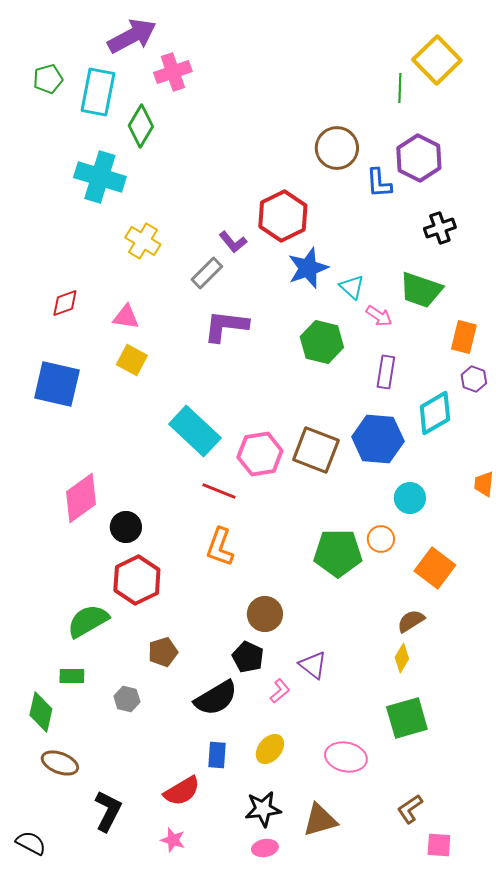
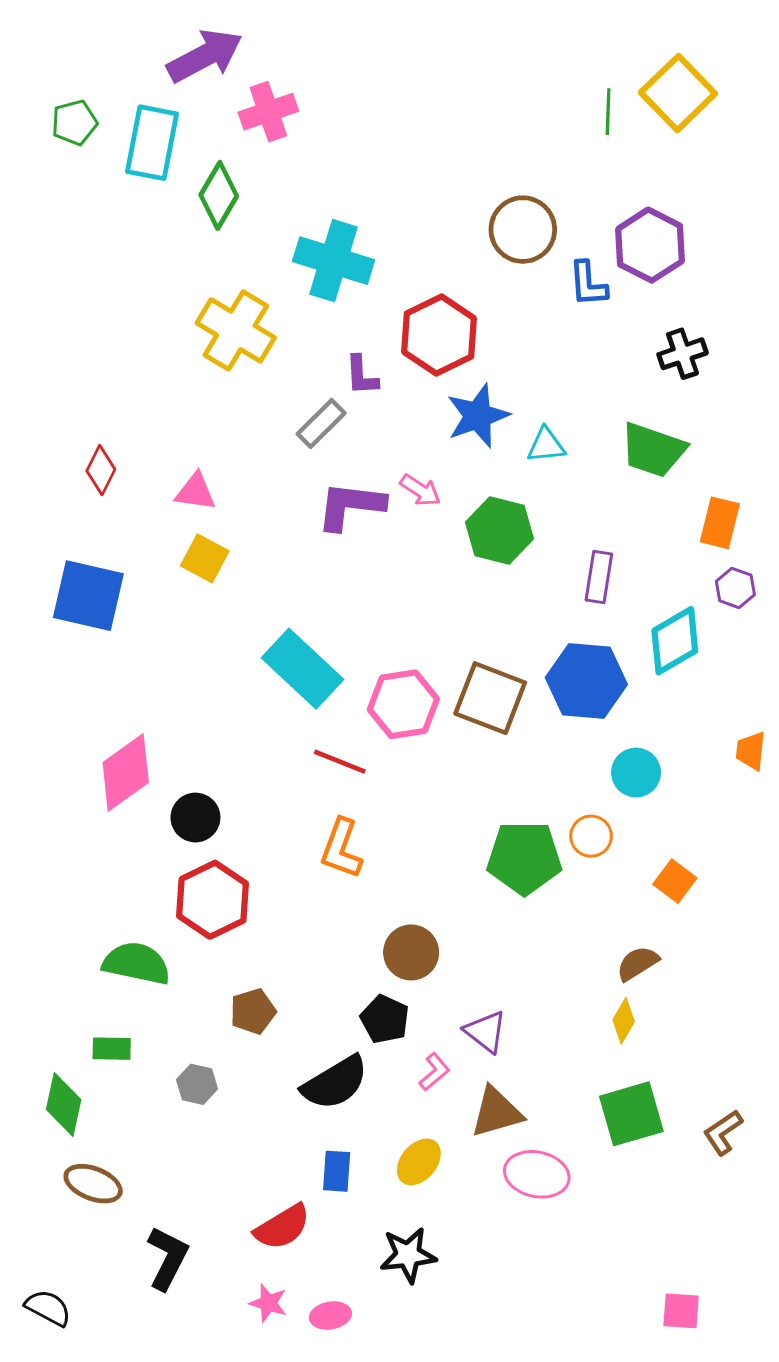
green line: (400, 88) -> (608, 112), moved
cyan cross: (100, 177) -> (334, 261), moved
yellow cross: (143, 241) -> (236, 330), moved, size x1.4
purple L-shape: (233, 242) -> (361, 375), turned 36
cyan triangle: (352, 287) -> (546, 445), turned -48
red diamond: (65, 303) -> (101, 470), turned -44
pink arrow: (379, 316) -> (420, 490), moved
orange square: (435, 568) -> (675, 881), size x0.7
green semicircle: (88, 621) -> (137, 963), turned 42
brown L-shape: (410, 809) -> (723, 1132), moved
brown triangle: (320, 820) -> (496, 1112), moved
pink ellipse: (265, 848) -> (330, 1315), moved

